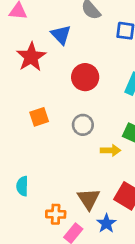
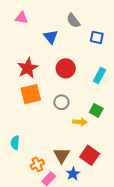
red star: (31, 57) -> (28, 68), moved
orange square: (39, 117) -> (31, 94), size x1.5
orange cross: (56, 214) -> (37, 164), turned -32

